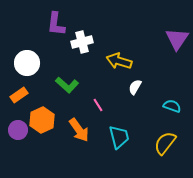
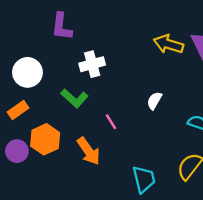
white cross: (82, 42) -> (92, 64), moved
yellow arrow: (119, 61) -> (168, 44), moved
cyan trapezoid: (119, 137) -> (144, 179), moved

